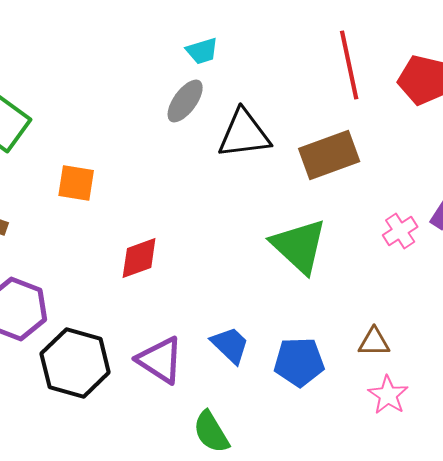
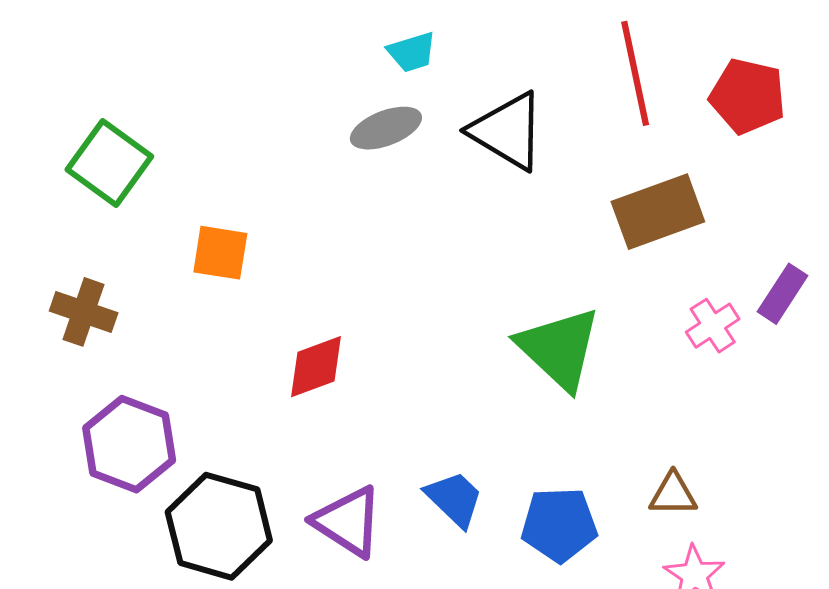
gray ellipse: (185, 101) -> (386, 128), turned 33
black triangle: (244, 134) -> (508, 131), moved, turned 38
brown rectangle: (329, 155) -> (658, 212), moved

